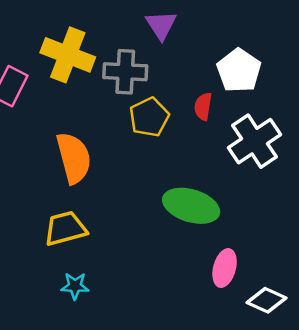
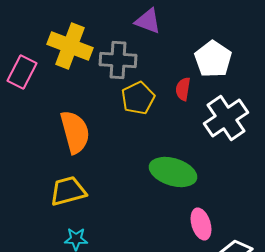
purple triangle: (161, 25) -> (148, 21), turned -36
pink ellipse: (225, 268) -> (201, 224), turned -32

